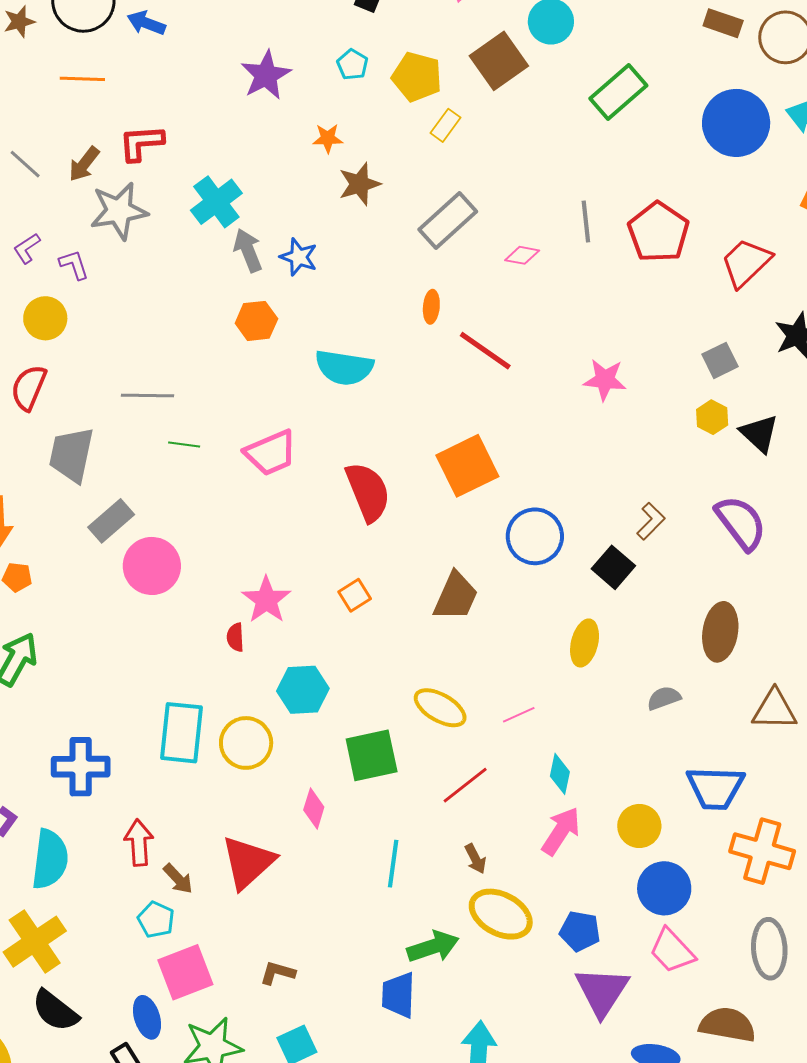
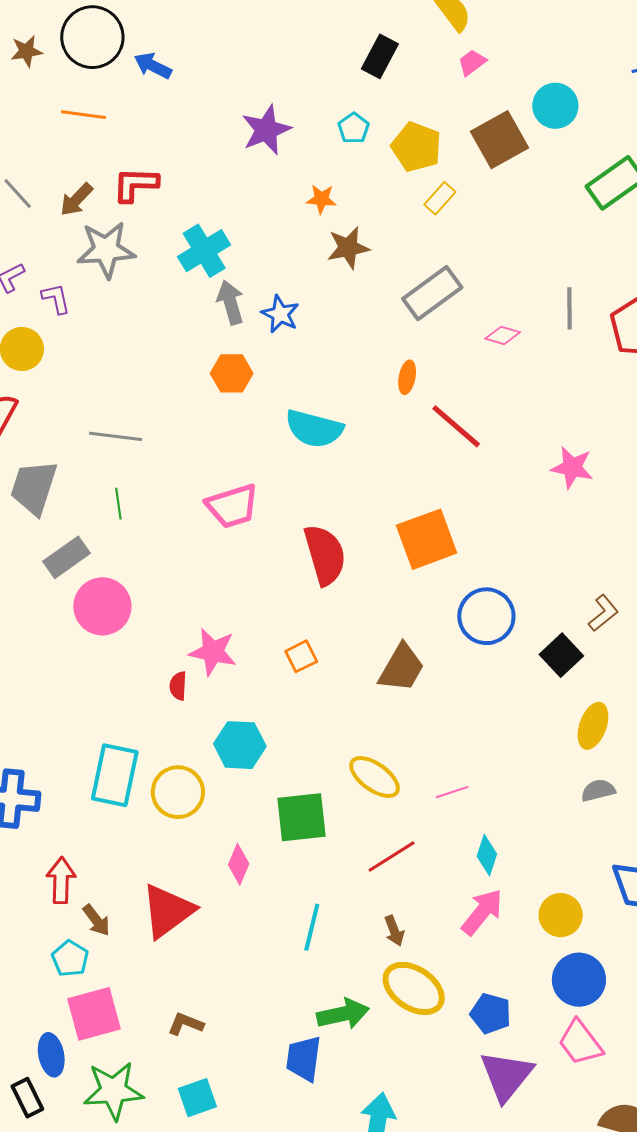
green line: (184, 444) -> (118, 504), moved, turned 68
pink star: (266, 600) -> (213, 652), turned -30
yellow ellipse: (585, 643) -> (593, 726), moved

